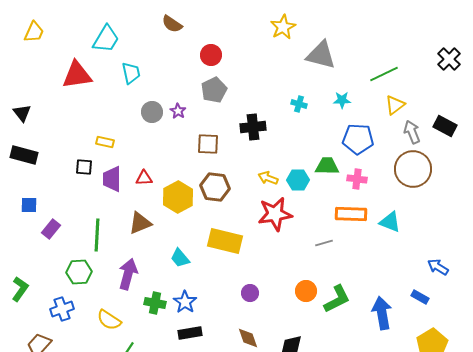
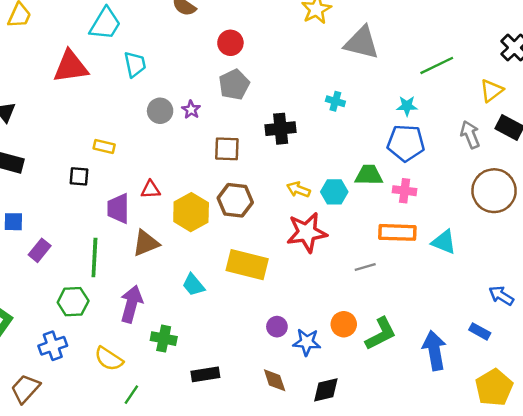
cyan star: (342, 100) -> (407, 106), moved
yellow triangle: (395, 105) -> (492, 90), moved
brown circle: (413, 169) -> (494, 191), moved
purple trapezoid: (112, 179) -> (118, 209), moved
blue star: (185, 302) -> (307, 342), moved, turned -30

